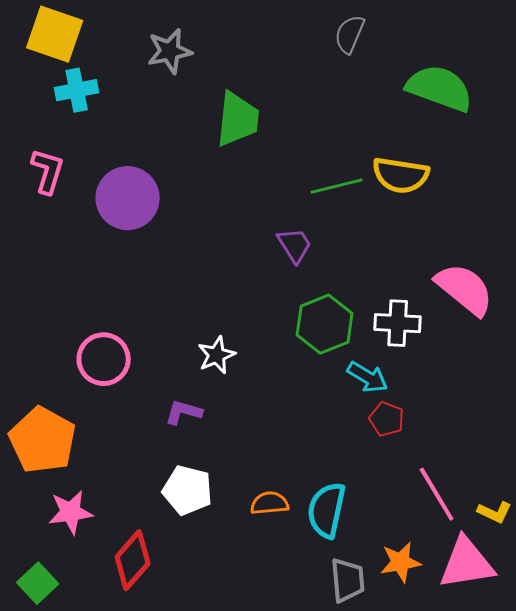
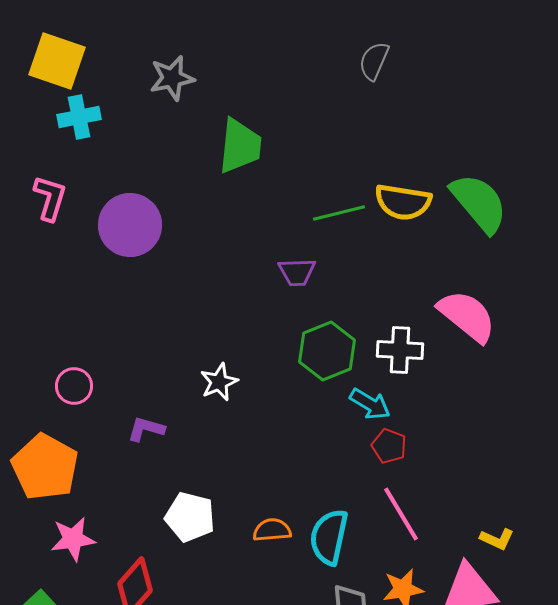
gray semicircle: (350, 34) -> (374, 61), moved
green semicircle: (440, 88) -> (479, 203), moved, turned 30
purple trapezoid: (295, 245) -> (297, 272), turned 120
pink circle: (104, 359) -> (74, 386), moved, size x0.7
purple L-shape: (184, 412) -> (146, 429), moved
pink line: (437, 494) -> (401, 514), moved

